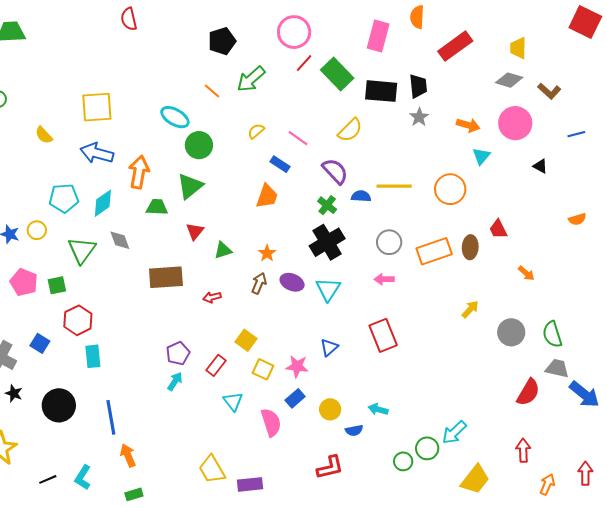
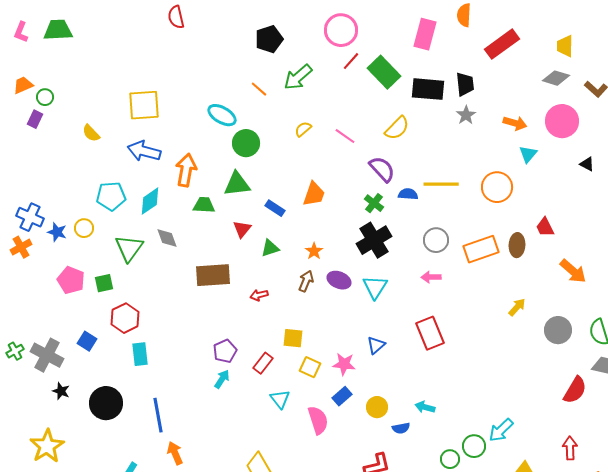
blue rectangle: (280, 164) -> (275, 208), moved
green triangle: (190, 186) -> (237, 184), turned 32
orange arrow: (526, 273) -> (573, 271), size x1.6
yellow square: (246, 340) -> (293, 338), turned -30

